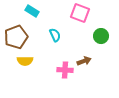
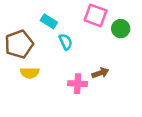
cyan rectangle: (32, 11) -> (49, 21), moved
green circle: (101, 36) -> (121, 29), moved

